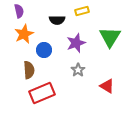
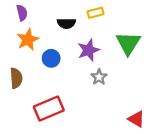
brown semicircle: (29, 70) -> (16, 78), moved
gray star: (78, 70) -> (99, 77), moved
red triangle: (107, 86) -> (136, 119), moved

